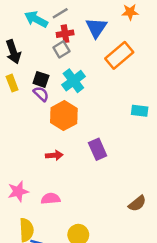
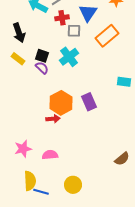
gray square: (61, 49) -> (74, 31), moved, turned 32
yellow rectangle: (12, 83) -> (18, 59), turned -32
orange hexagon: (64, 116) -> (61, 103), moved
purple rectangle: (98, 149) -> (89, 102), moved

